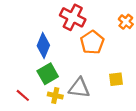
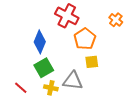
yellow square: (116, 79) -> (92, 62), moved

